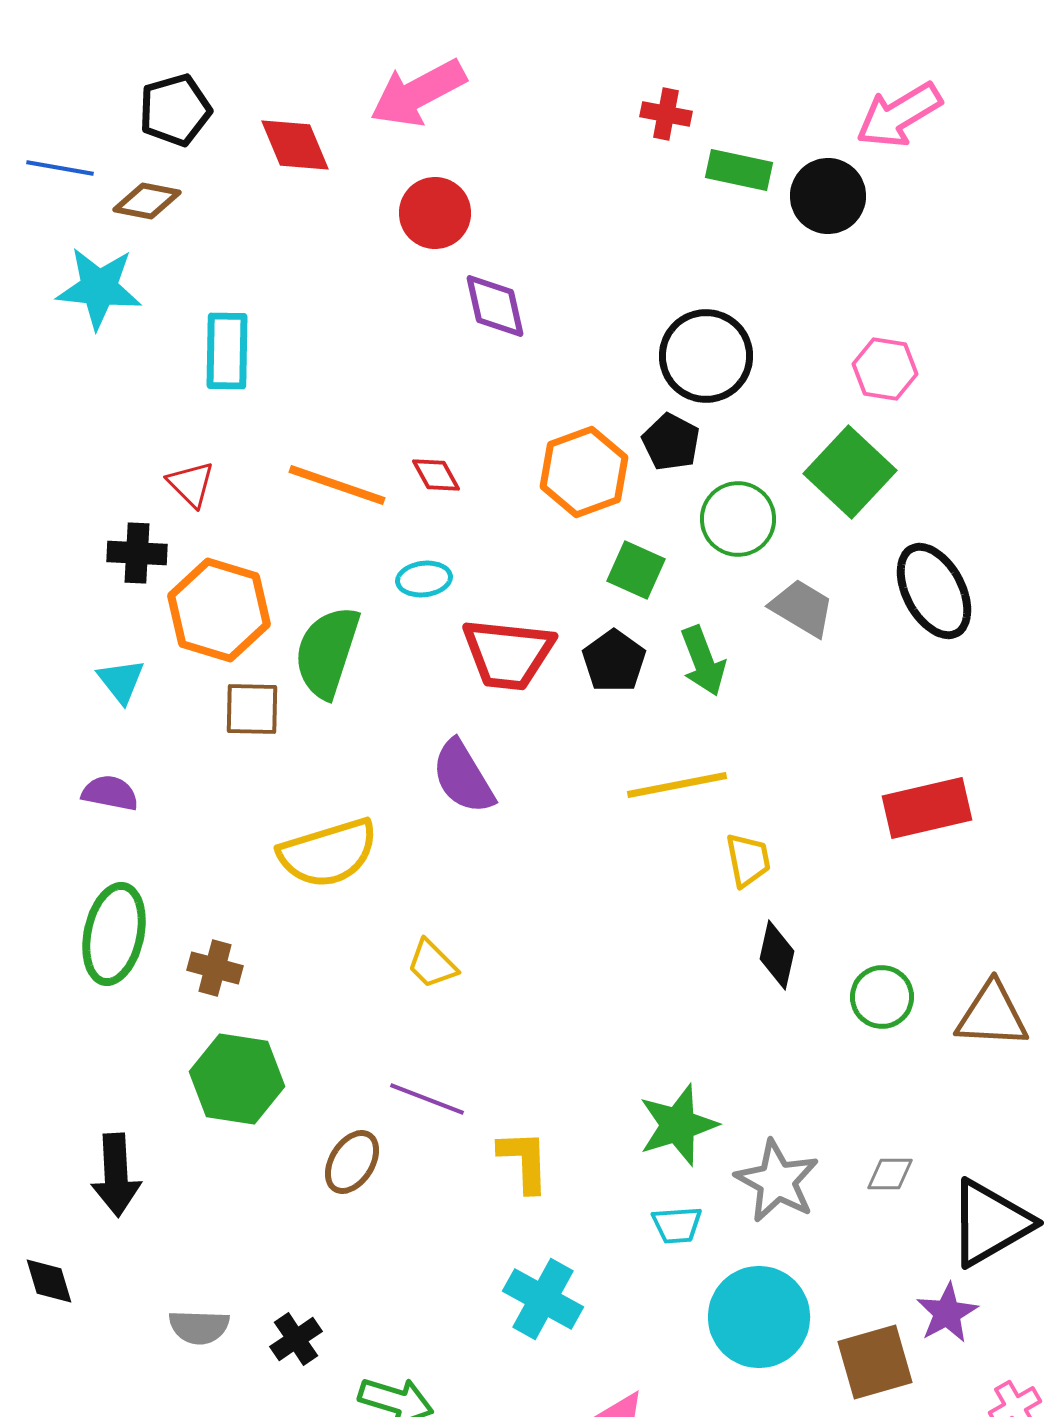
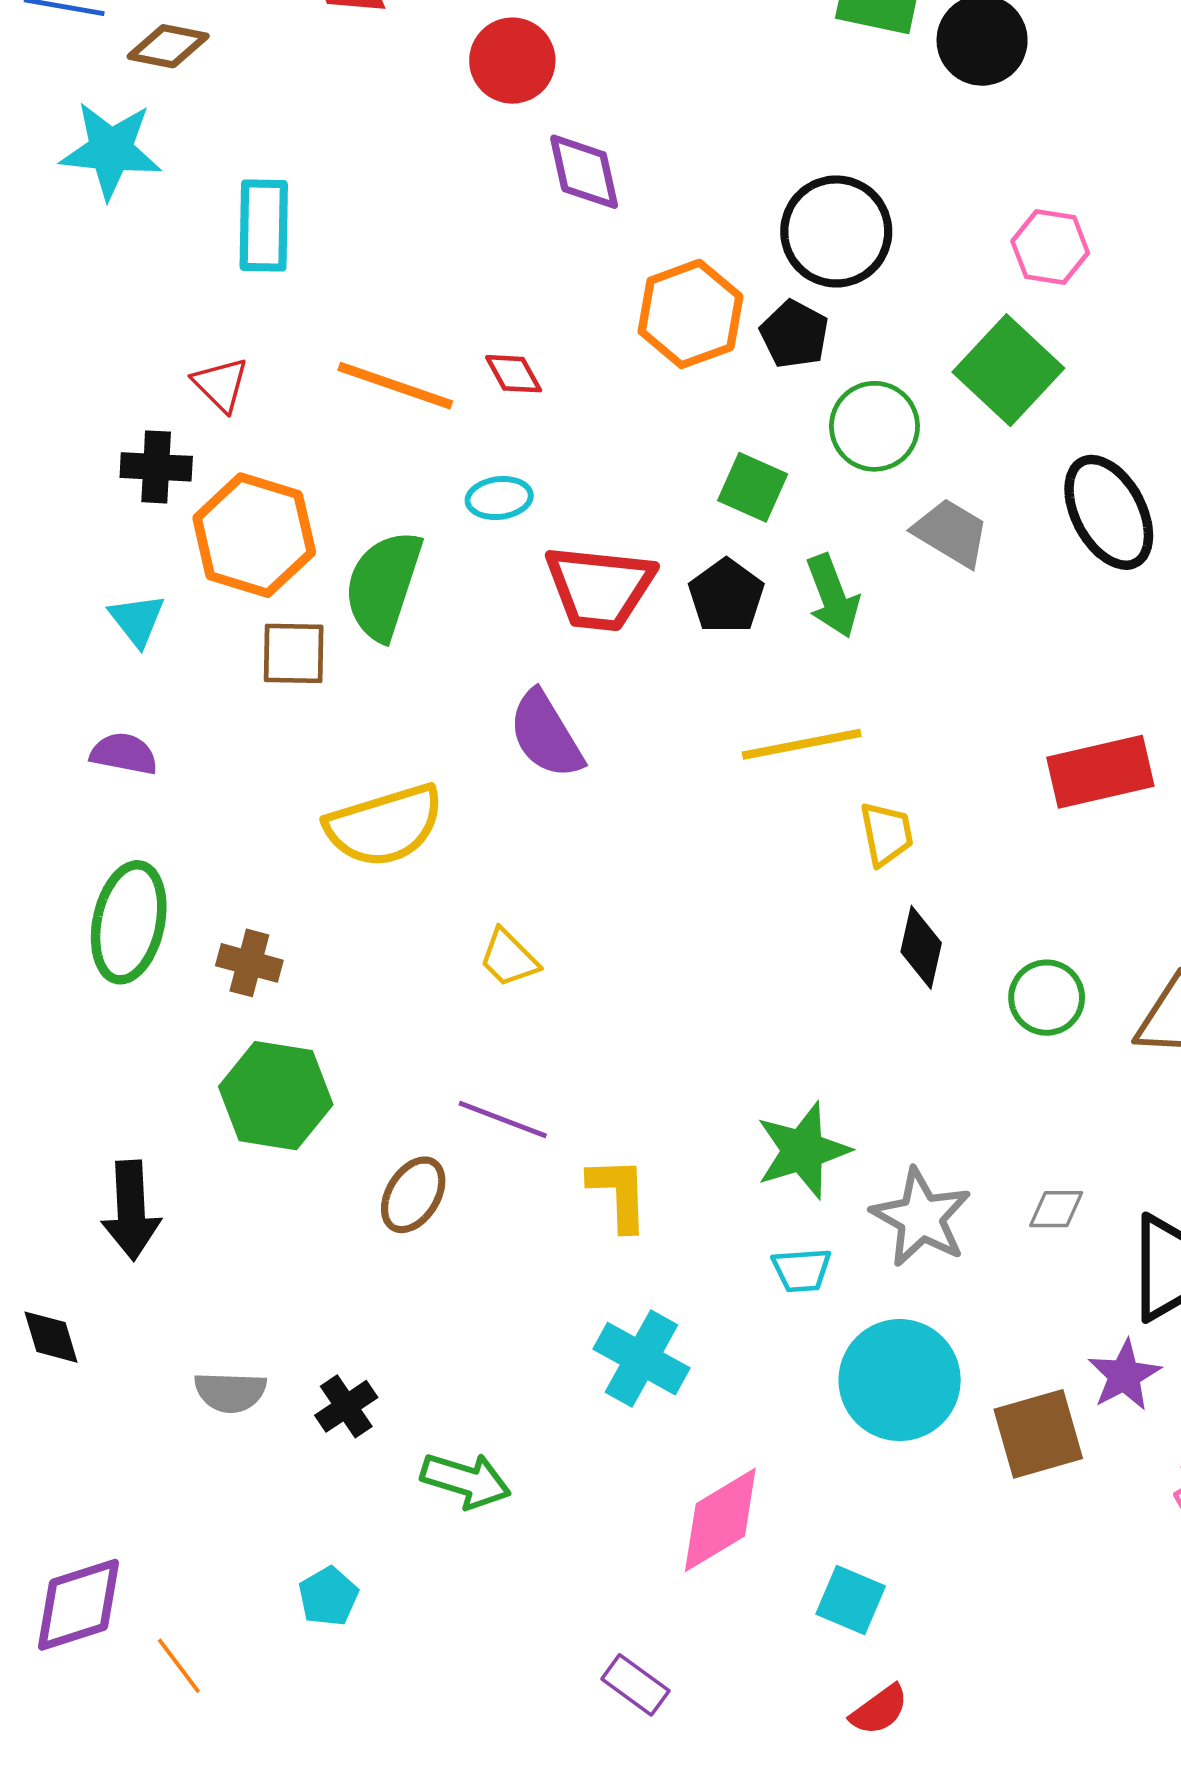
orange hexagon: (584, 472) -> (690, 314), moved

